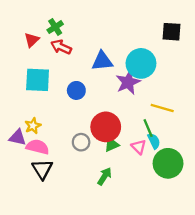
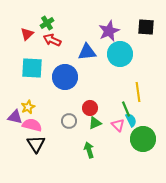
purple star: (128, 82) -> (109, 31), moved
blue circle: (76, 90) -> (65, 77), size x1.6
yellow line: (162, 108) -> (138, 92), turned 66
red circle: (106, 127) -> (90, 108), size x0.6
green arrow: (105, 176) -> (89, 150), turned -49

